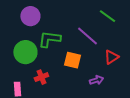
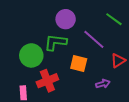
purple circle: (30, 16) -> (66, 19), moved
red cross: (41, 77) -> (47, 81), size x1.5

